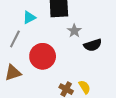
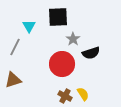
cyan triangle: (29, 17) -> (29, 26), turned -32
red circle: (43, 56) -> (62, 64), moved

